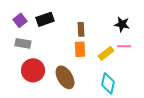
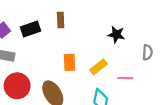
brown rectangle: (81, 29) -> (61, 20), moved
pink line: (124, 46) -> (125, 78), moved

